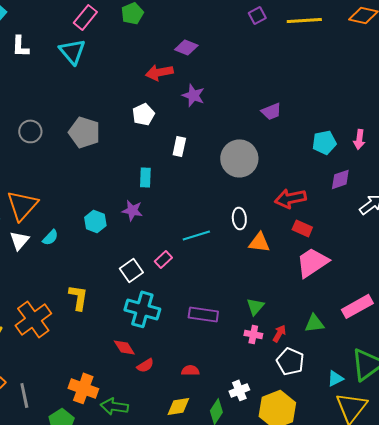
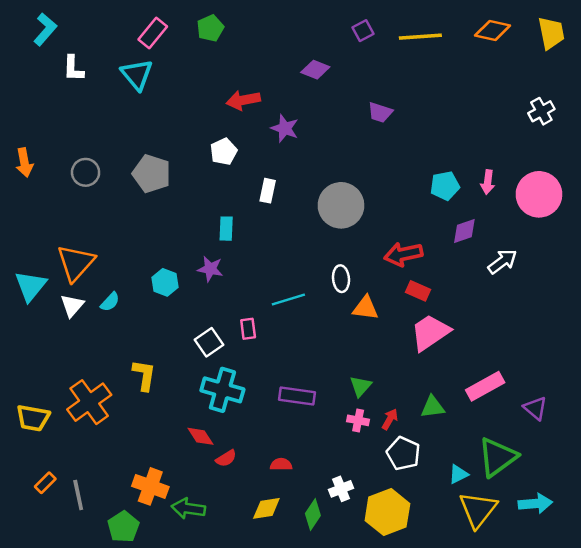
purple diamond: (186, 47) -> (315, 70), moved
purple trapezoid: (271, 111) -> (380, 112), moved, turned 40
pink rectangle: (163, 259) -> (248, 329), turned -54

